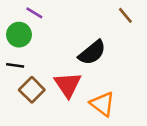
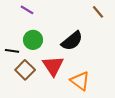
green circle: (19, 35) -> (33, 40), moved

